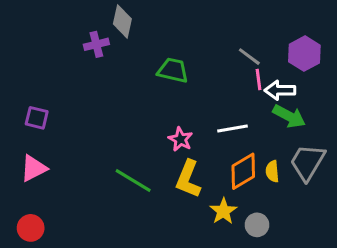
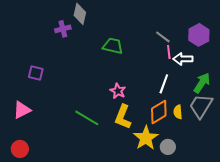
green arrow: (289, 116) -> (202, 83), moved, turned -85
purple square: (37, 118) -> (36, 73), moved
white line: (233, 128) -> (164, 84), moved, turned -60
yellow star: (223, 211) -> (146, 138), size x1.4

